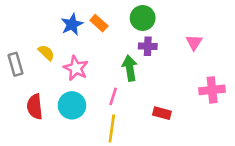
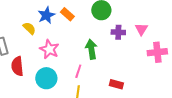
purple cross: (148, 46) -> (118, 32), moved
yellow semicircle: (46, 53) -> (29, 28), moved
pink cross: (212, 90) -> (157, 52), moved
red semicircle: (35, 107) -> (17, 66), moved

